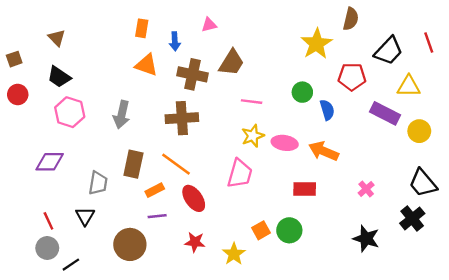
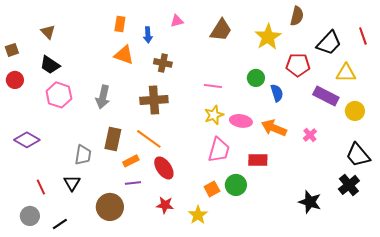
brown trapezoid: (231, 63) -> (221, 30), moved
brown cross: (193, 74) -> (163, 63), size x0.7
purple diamond: (50, 162) -> (27, 140), moved, turned 30
pink trapezoid: (240, 174) -> (219, 150), moved
pink cross: (366, 189) -> (310, 135), moved
orange square: (261, 230) -> (212, 189), moved
green circle: (289, 230) -> (236, 185), moved
gray circle: (47, 248) -> (30, 216), moved

